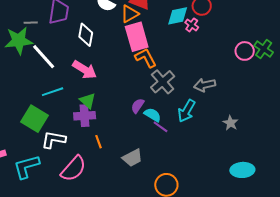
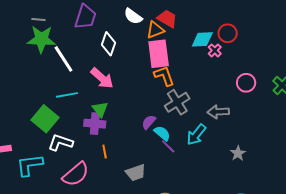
gray line: (31, 23) -> (38, 20), moved
pink circle: (245, 51) -> (246, 83), moved

